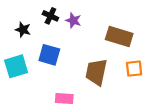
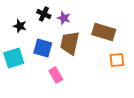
brown trapezoid: (96, 72) -> (70, 43), moved
pink rectangle: (64, 98) -> (56, 75), moved, turned 56

